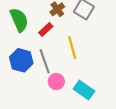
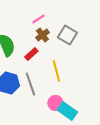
pink circle: (56, 82) -> (55, 103), moved

